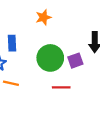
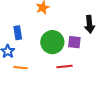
purple square: (75, 61) -> (74, 42), turned 32

